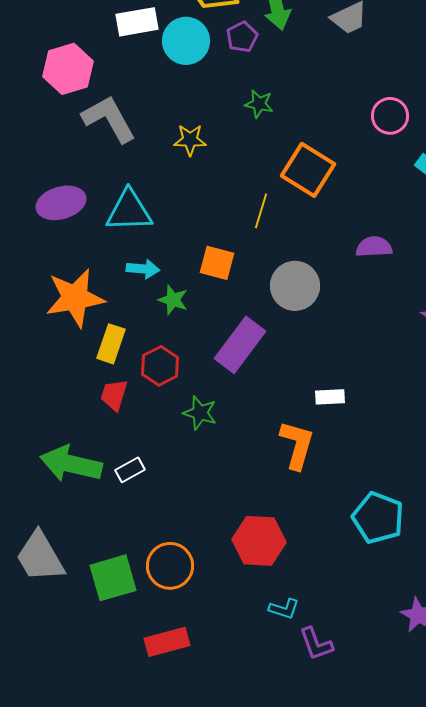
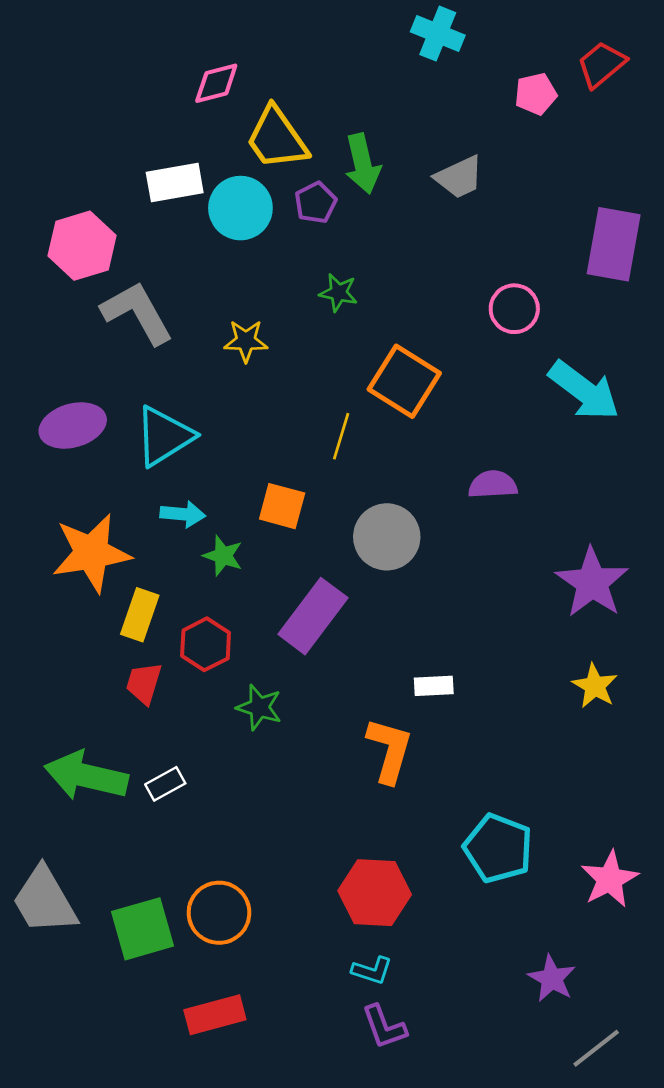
cyan triangle: (129, 211) -> (164, 436), turned -30
red hexagon: (259, 541) -> (375, 893), moved
purple L-shape: (316, 644) -> (384, 1027), moved

